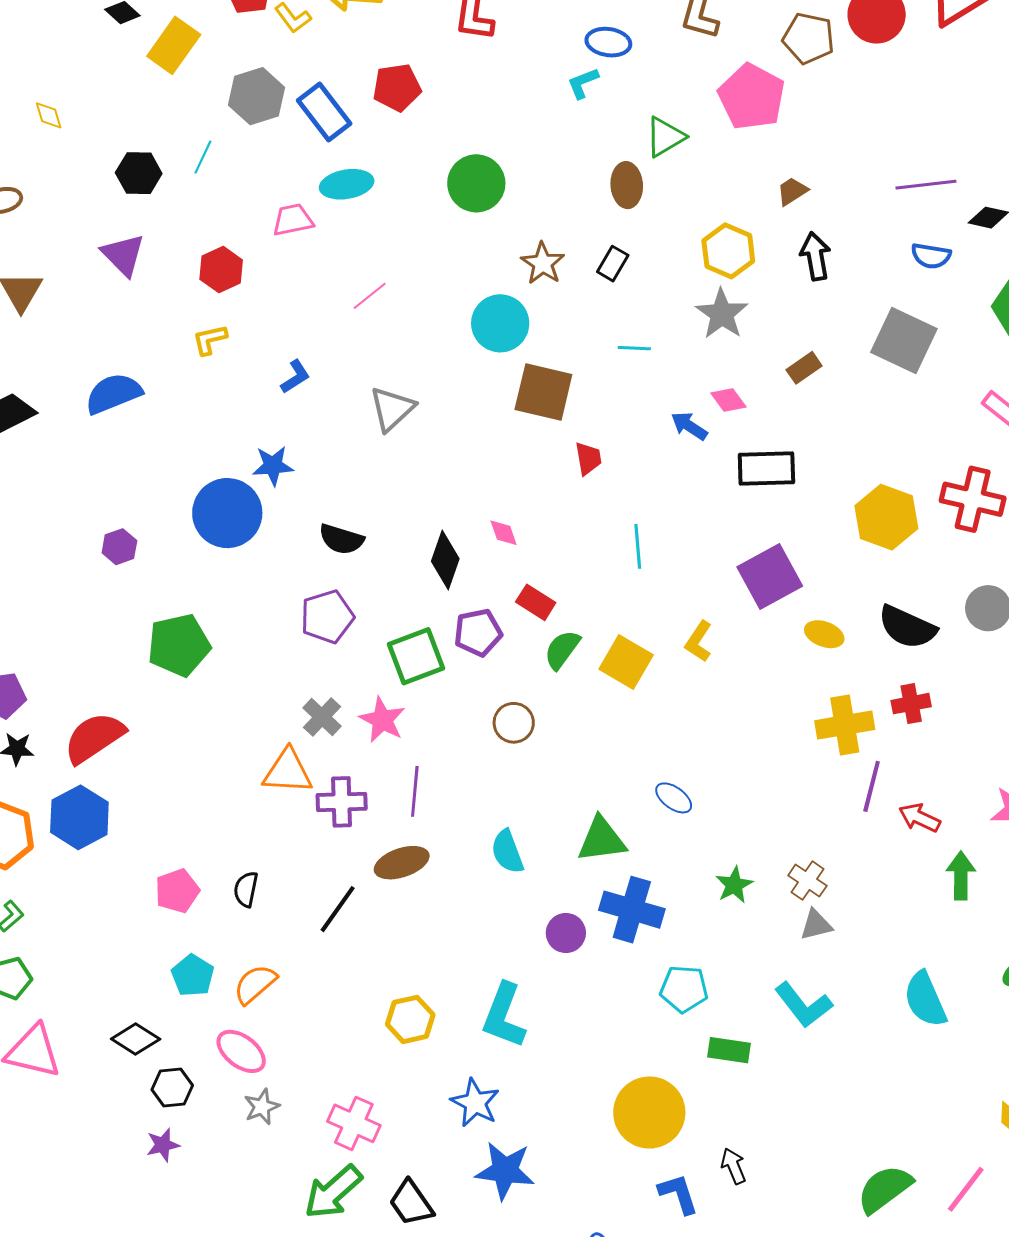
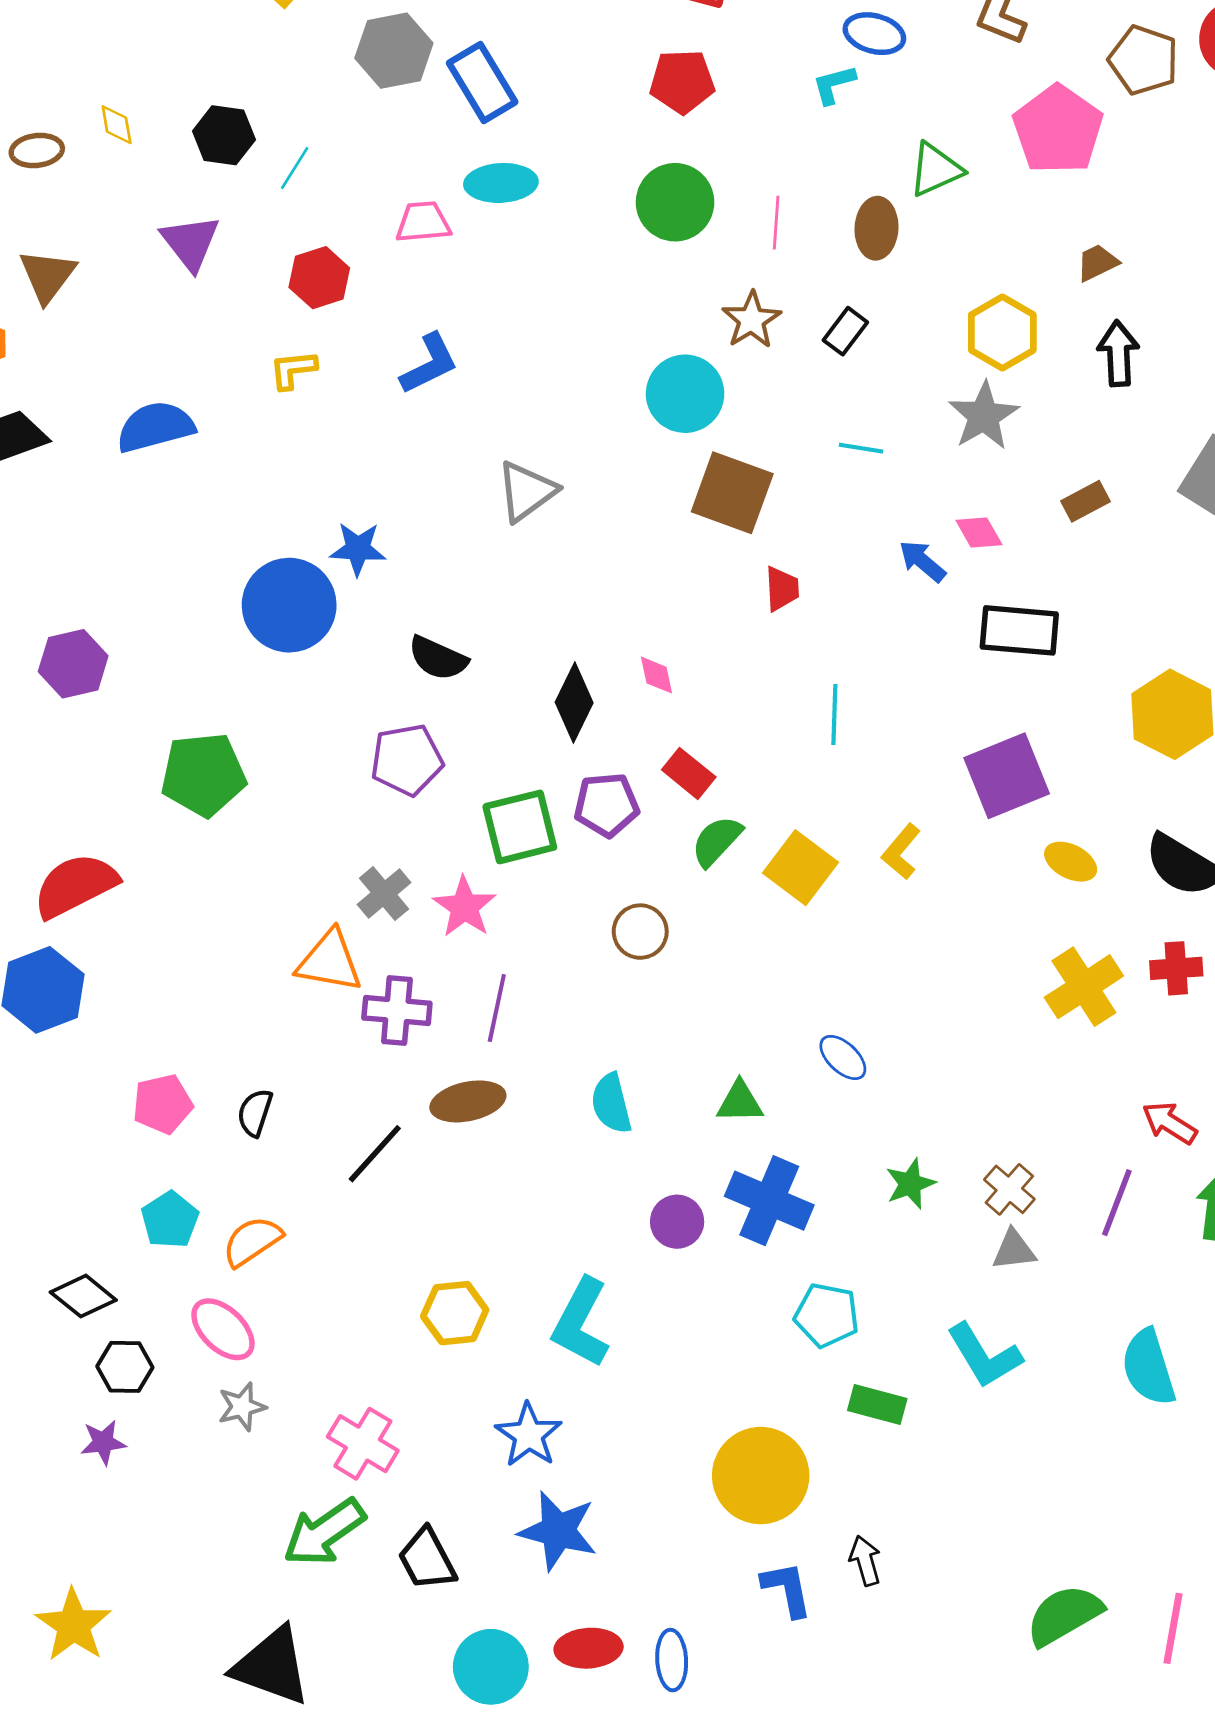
red pentagon: (397, 87) -> (682, 82), moved
yellow diamond: (49, 115) -> (117, 125), moved
cyan line: (203, 157) -> (295, 168), moved
pink line: (370, 296) -> (776, 223), moved, turned -54
blue L-shape: (295, 377) -> (429, 364), moved, size x1.4
purple hexagon: (119, 547) -> (73, 664), moved, size x1.4
yellow cross: (845, 725) -> (1084, 987), turned -30
purple line: (872, 786) -> (1117, 1203), moved
green triangle: (602, 840) -> (740, 1102), size x0.7
pink line: (966, 1189) -> (1173, 1628), turned -34

